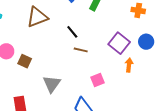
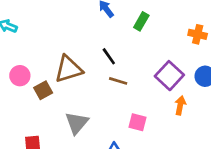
brown triangle: (37, 17) -> (68, 69), moved
brown square: (25, 61) -> (43, 90), turned 32
pink square: (98, 80) -> (138, 122), turned 32

